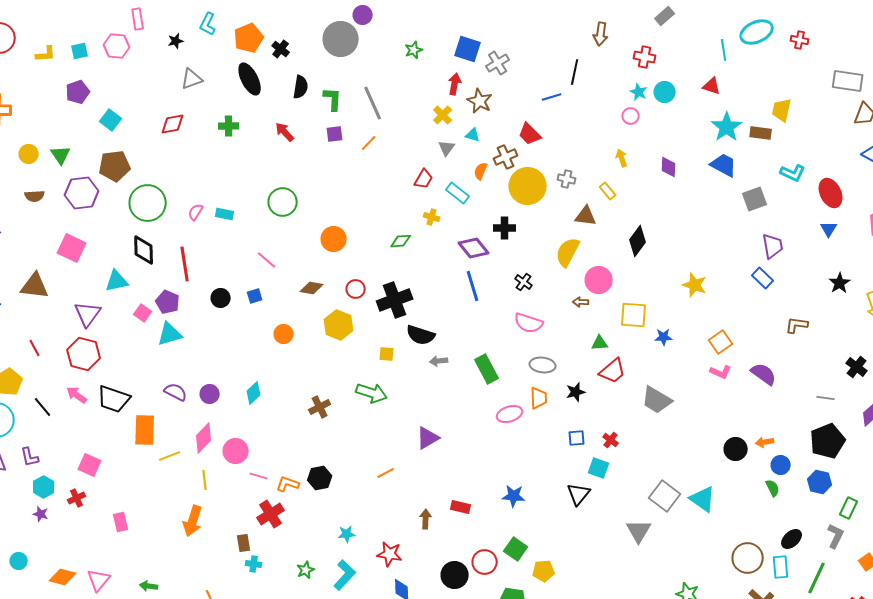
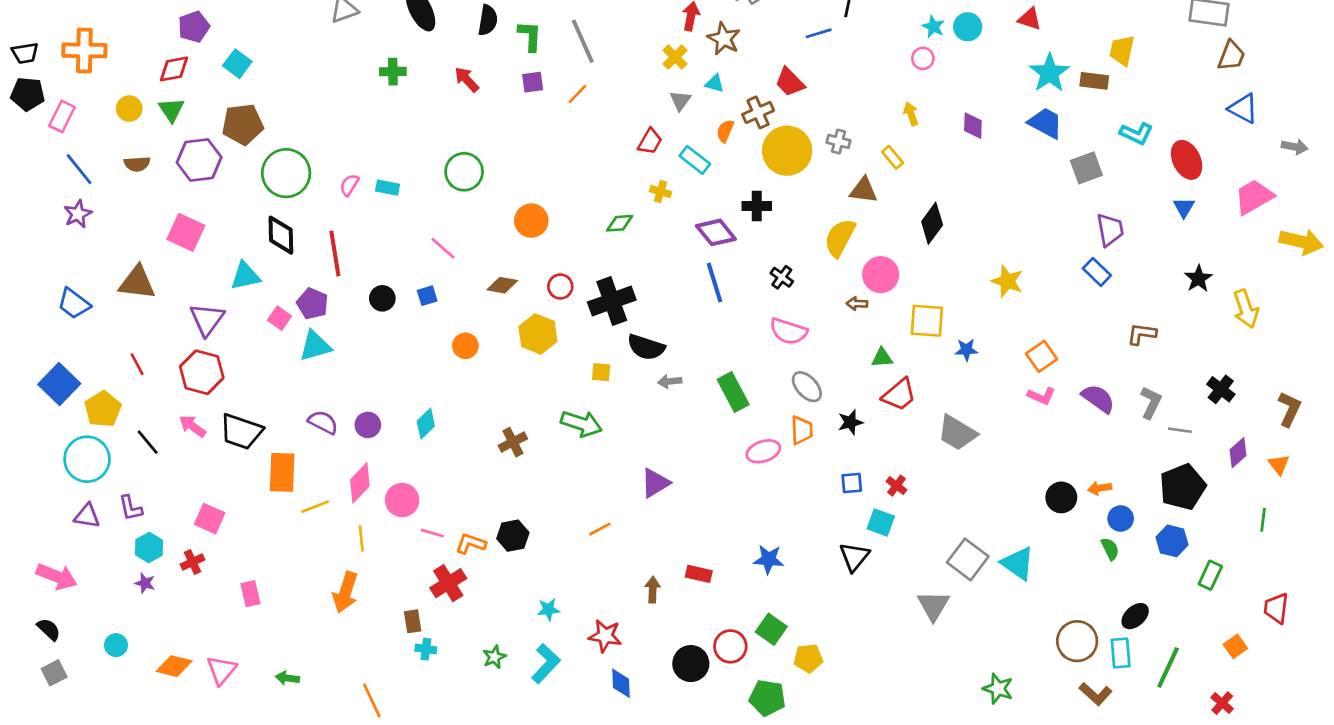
red diamond: (173, 124) -> (174, 69), moved
gray ellipse: (543, 365) -> (807, 387), turned 40
gray L-shape: (836, 536) -> (1151, 403), moved

